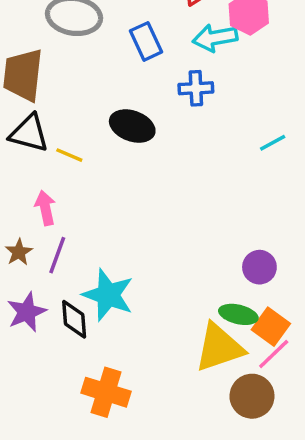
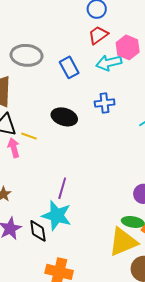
blue cross: (196, 88) -> (105, 103), moved
pink arrow: (45, 208) -> (14, 148), moved
purple line: (57, 255) -> (62, 188), moved

